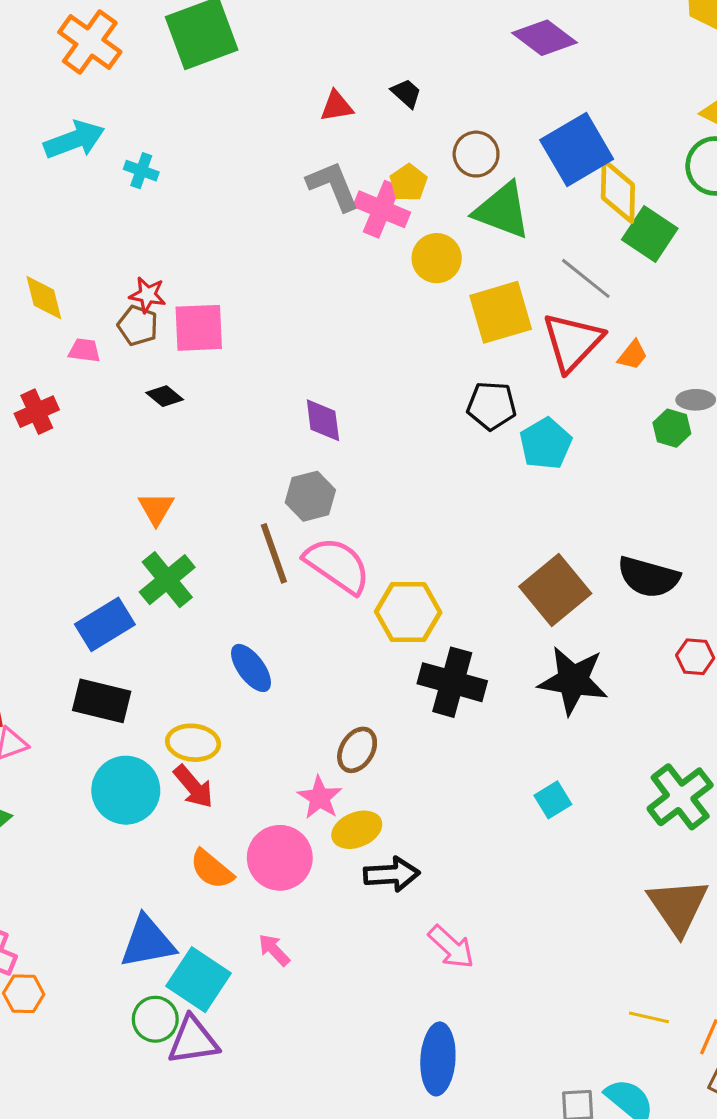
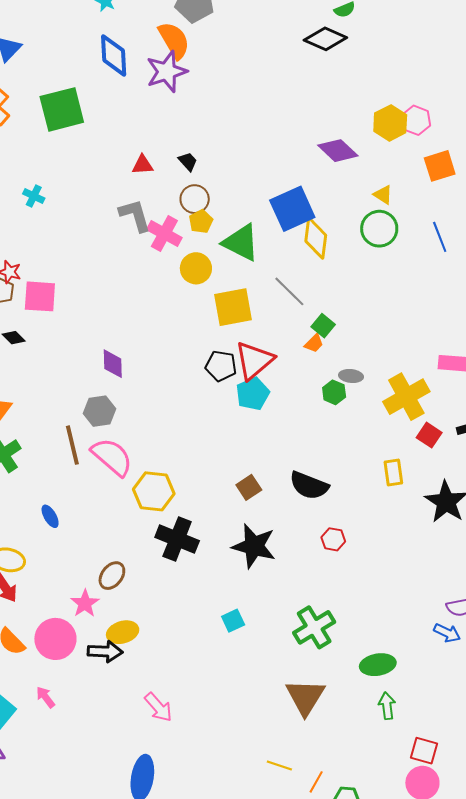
purple diamond: (545, 38) -> (338, 151), moved
brown circle: (476, 154) -> (195, 199), moved
cyan cross: (141, 171) -> (34, 196), moved
yellow pentagon: (408, 183) -> (201, 221), moved
green square: (650, 234) -> (323, 326), moved, size x0.7
red triangle: (572, 342) -> (254, 360), moved
brown square: (555, 590) -> (249, 487), size x0.6
blue ellipse: (251, 668) -> (50, 516), size x0.7
yellow ellipse: (357, 830) -> (123, 632), moved
black arrow: (392, 874) -> (105, 651), moved

